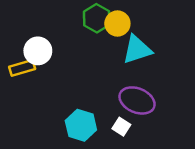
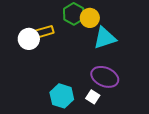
yellow rectangle: (22, 68) -> (44, 32), moved

